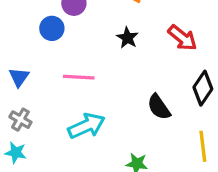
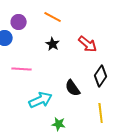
cyan arrow: (86, 126) -> (41, 100), moved

